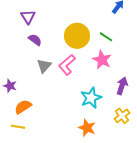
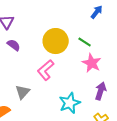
pink star: (102, 60) -> (92, 63), moved
gray triangle: (44, 66) -> (23, 92), moved

